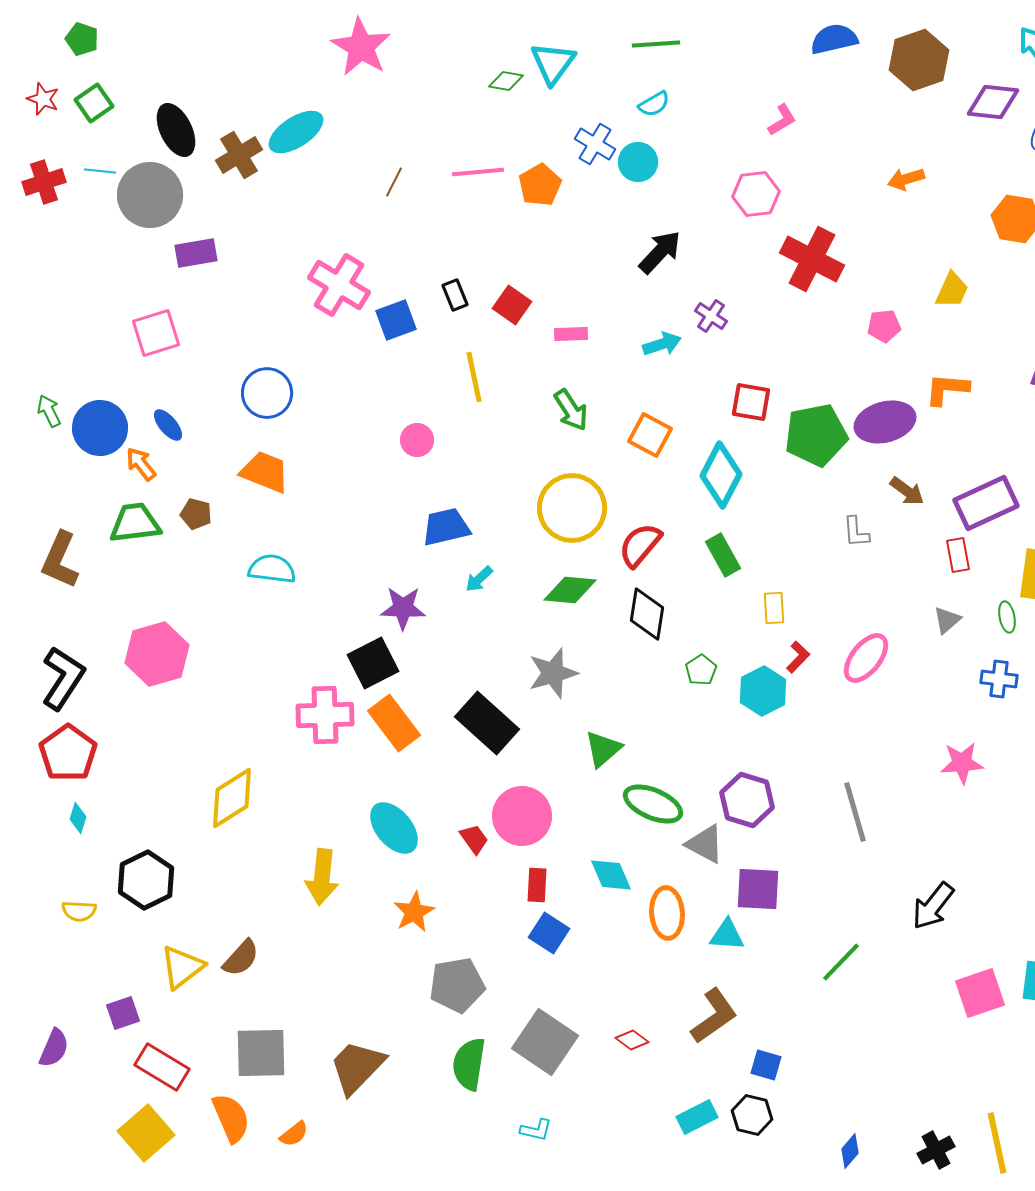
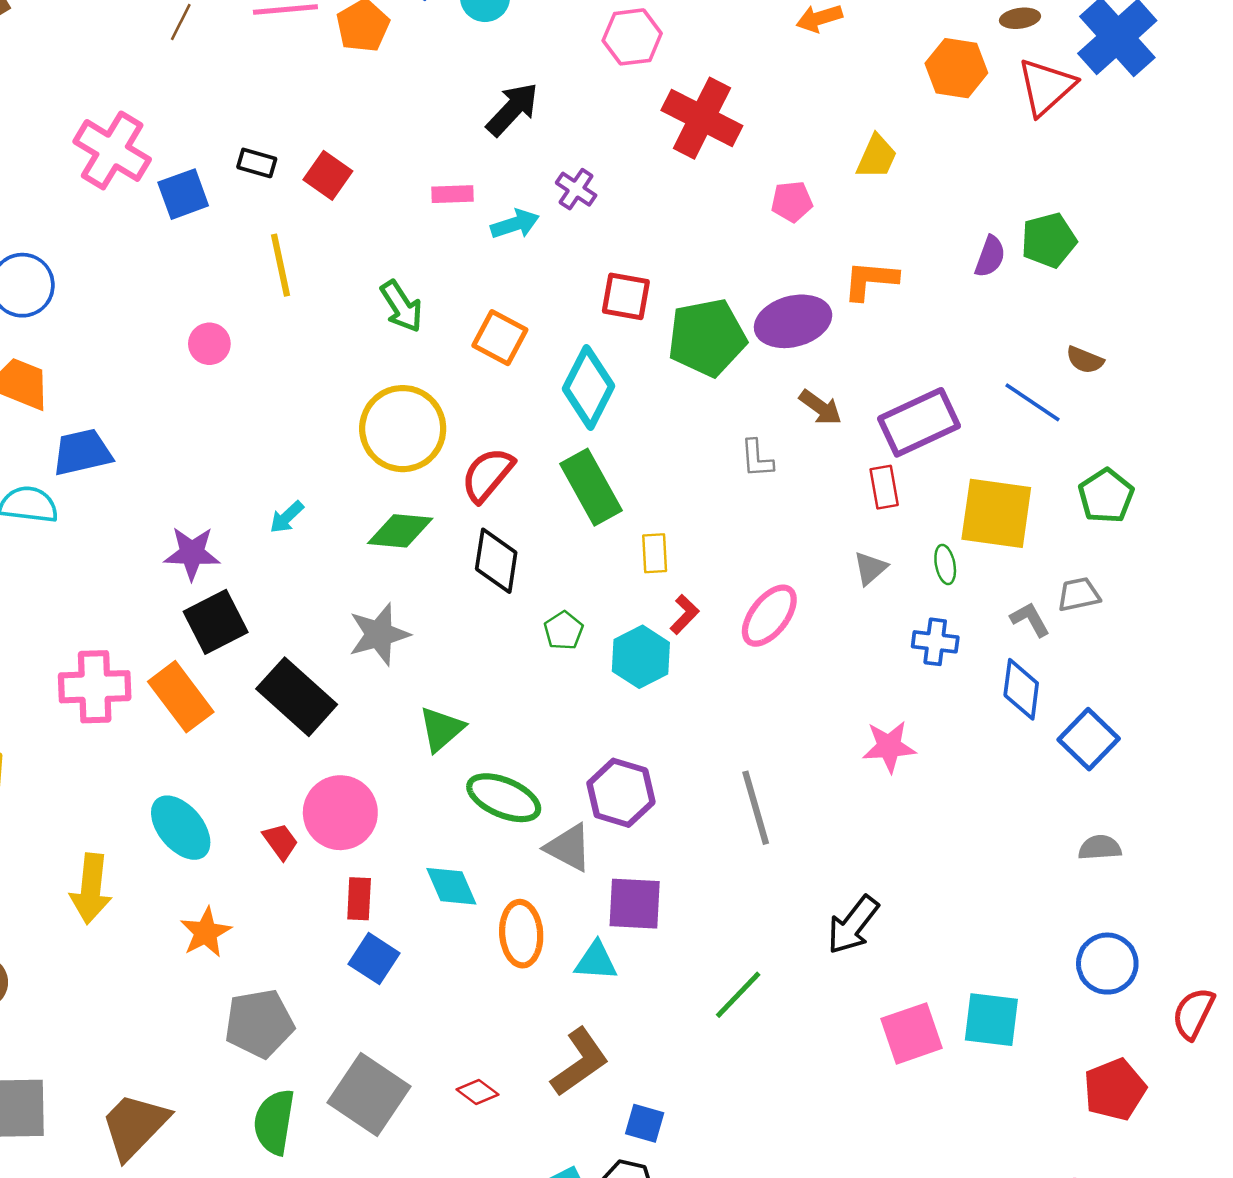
black rectangle: (455, 295) -> (257, 163), turned -52
pink rectangle: (571, 334) -> (453, 194), moved
blue trapezoid: (446, 527) -> (82, 452), moved
green rectangle: (723, 555) -> (591, 487), size x1.4
black square: (373, 663) -> (216, 622), moved

